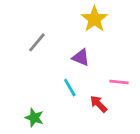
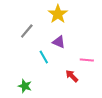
yellow star: (94, 19) -> (58, 14), moved
cyan line: (70, 88) -> (44, 57), moved

